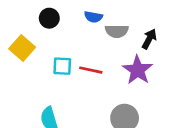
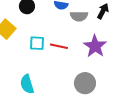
black arrow: (149, 39) -> (103, 11), moved

